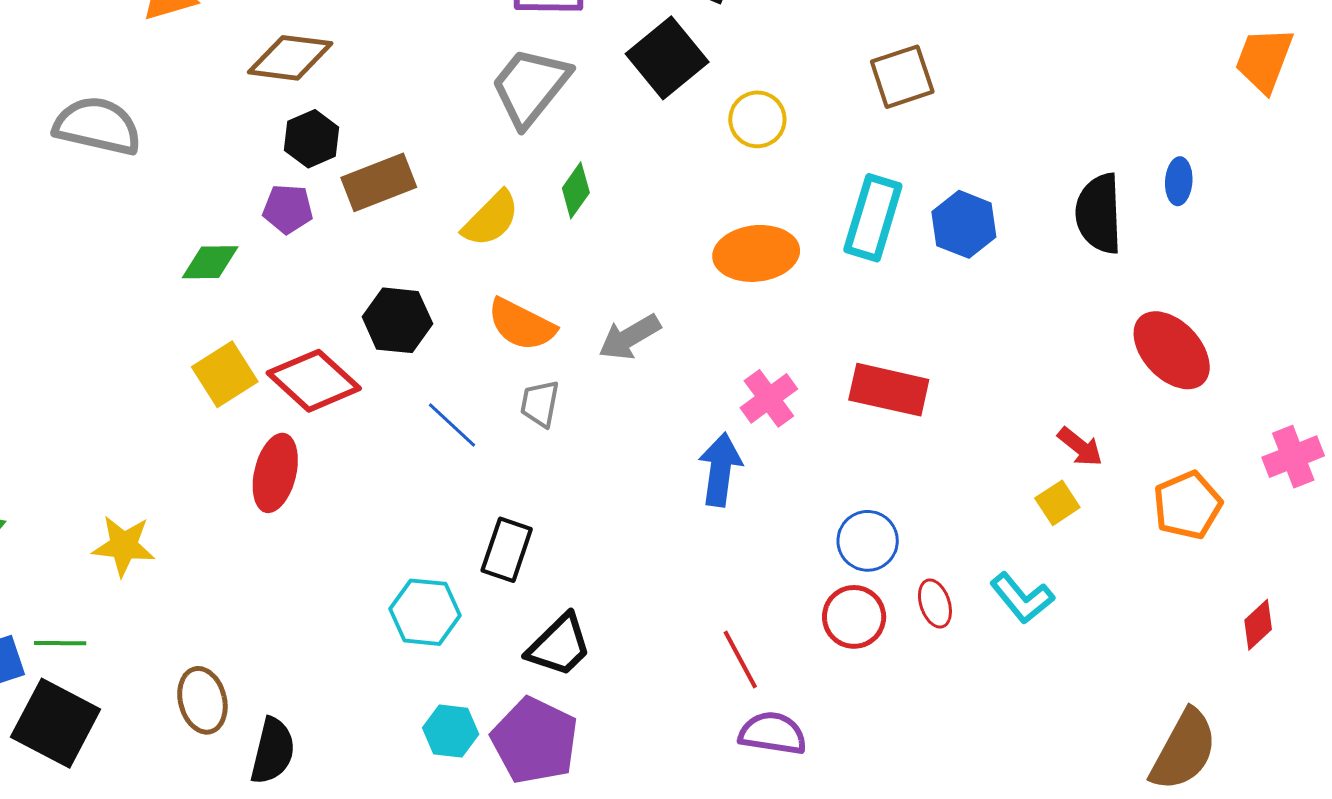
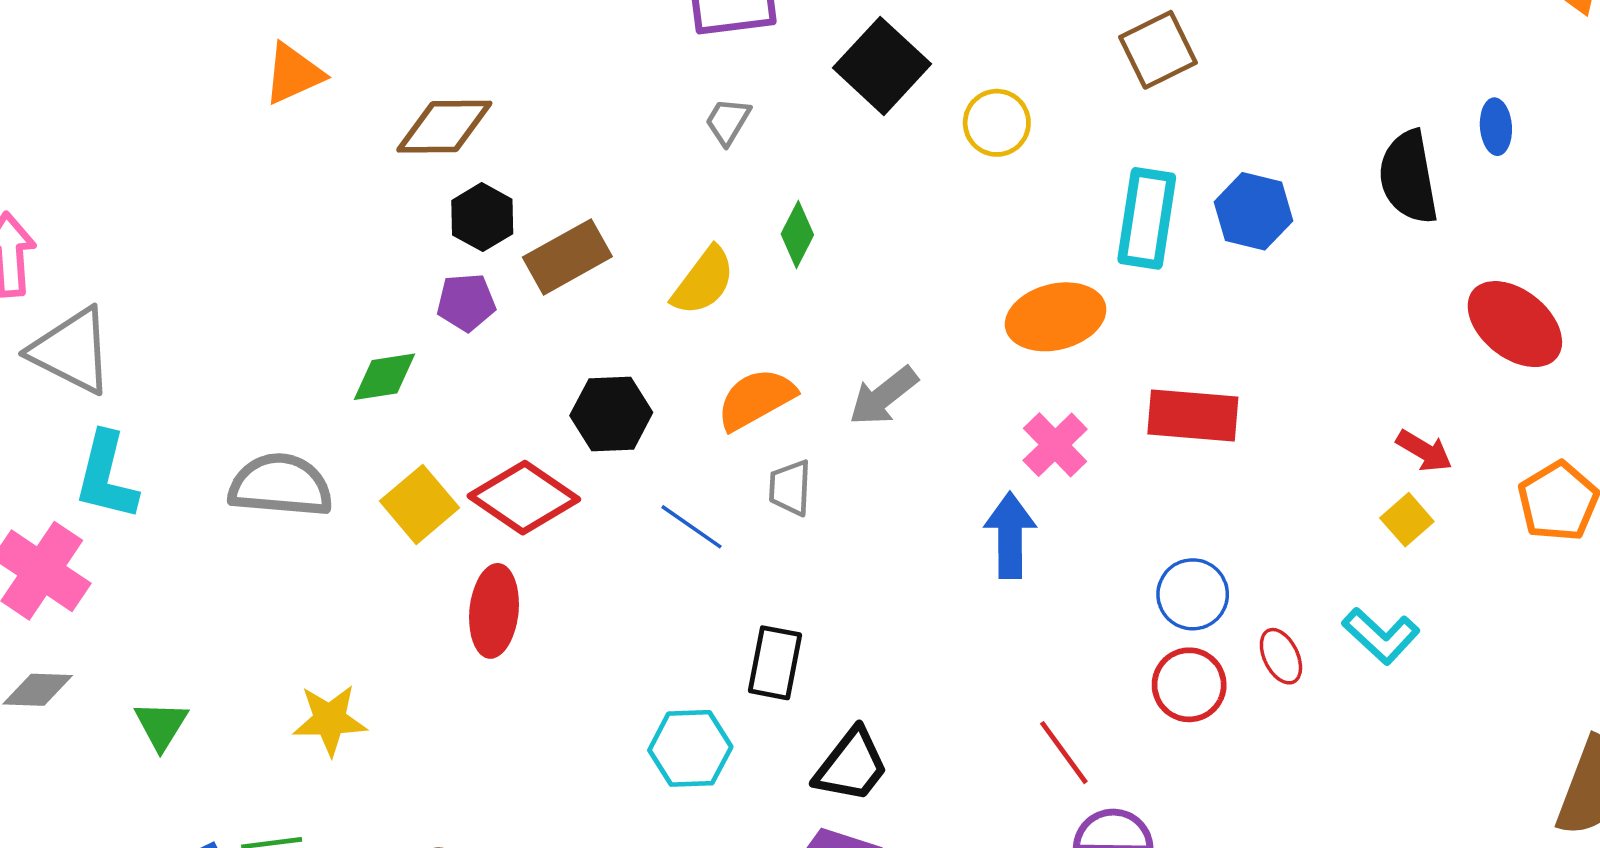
gray trapezoid: (530, 87) -> (728, 121), size x0.5
gray semicircle: (97, 126) -> (281, 485), moved
orange ellipse: (756, 253) -> (1056, 317), moved
orange semicircle: (521, 325) -> (756, 399), turned 132

